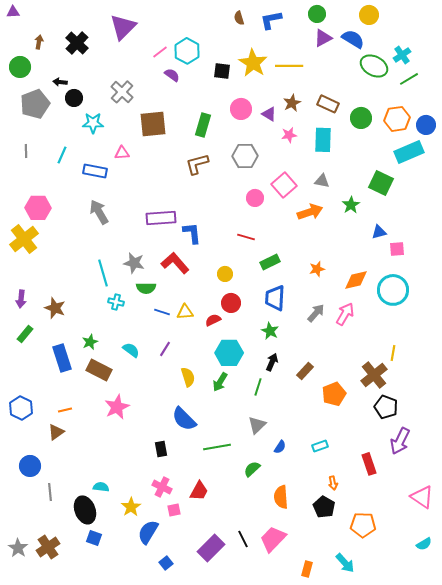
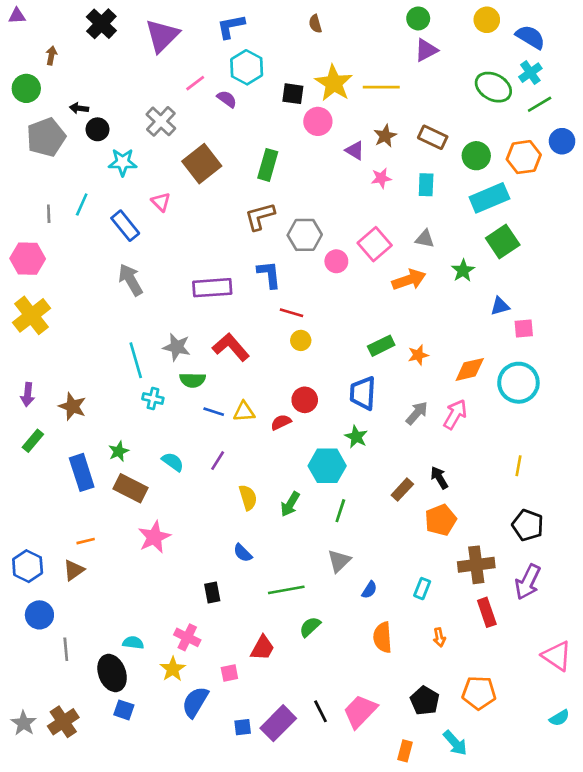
blue L-shape: (271, 20) -> (231, 26), moved
blue semicircle: (353, 39) -> (530, 37), moved
black cross: (77, 43) -> (101, 24), moved
pink line: (160, 52) -> (195, 83), moved
pink circle: (241, 109) -> (318, 121), moved
brown square: (153, 124) -> (202, 164), turned -32
blue circle: (426, 125) -> (562, 141), moved
cyan rectangle: (323, 140) -> (426, 185), size x0.7
gray line: (26, 151) -> (49, 214), moved
cyan rectangle: (409, 152) -> (489, 198), moved
pink triangle: (122, 153) -> (161, 202), turned 49
gray hexagon: (245, 156) -> (305, 235), moved
blue rectangle: (95, 171) -> (125, 226), turned 40
green square: (381, 183) -> (503, 241), turned 30
pink hexagon: (38, 208) -> (28, 259), moved
blue L-shape: (192, 233) -> (269, 274), moved
red line: (246, 237) -> (292, 313), moved
green rectangle: (270, 262) -> (381, 346), moved
yellow circle: (225, 274) -> (301, 340), moved
cyan hexagon: (229, 353) -> (327, 466), moved
black arrow: (272, 362) -> (439, 478), moved, turned -54
brown cross: (374, 375) -> (476, 565), moved, turned 32
black pentagon: (386, 407) -> (528, 525), moved
blue hexagon: (21, 408) -> (28, 566), moved
blue semicircle: (184, 419) -> (243, 553), size x0.6
cyan rectangle: (320, 446) -> (422, 589), turned -49
green semicircle: (252, 469) -> (310, 627), moved
pink cross: (162, 487) -> (187, 637), moved
orange semicircle: (281, 497) -> (383, 637), moved
black pentagon: (324, 507) -> (425, 701), moved
blue square: (166, 563) -> (243, 727), moved, turned 32

